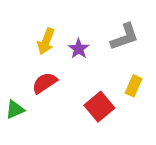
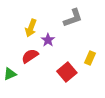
gray L-shape: (125, 37) -> (73, 18), moved
purple star: (79, 49) -> (48, 40), moved

